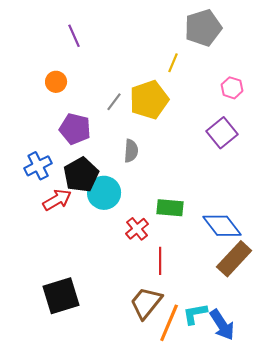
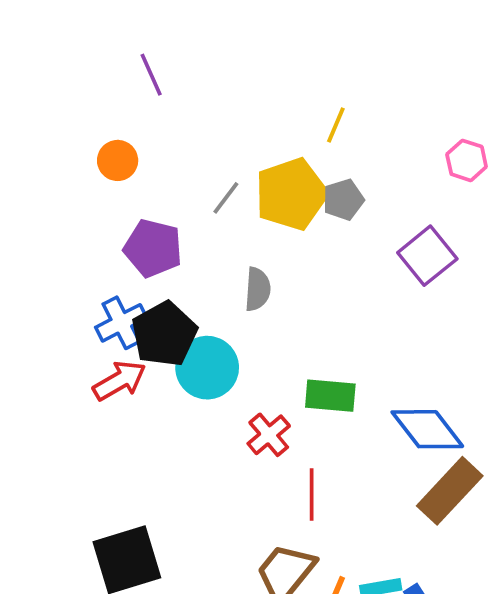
gray pentagon: (203, 28) -> (343, 200), moved, size x0.6
pink hexagon: (232, 88) -> (467, 160), moved
blue cross: (38, 166) -> (121, 323), moved

